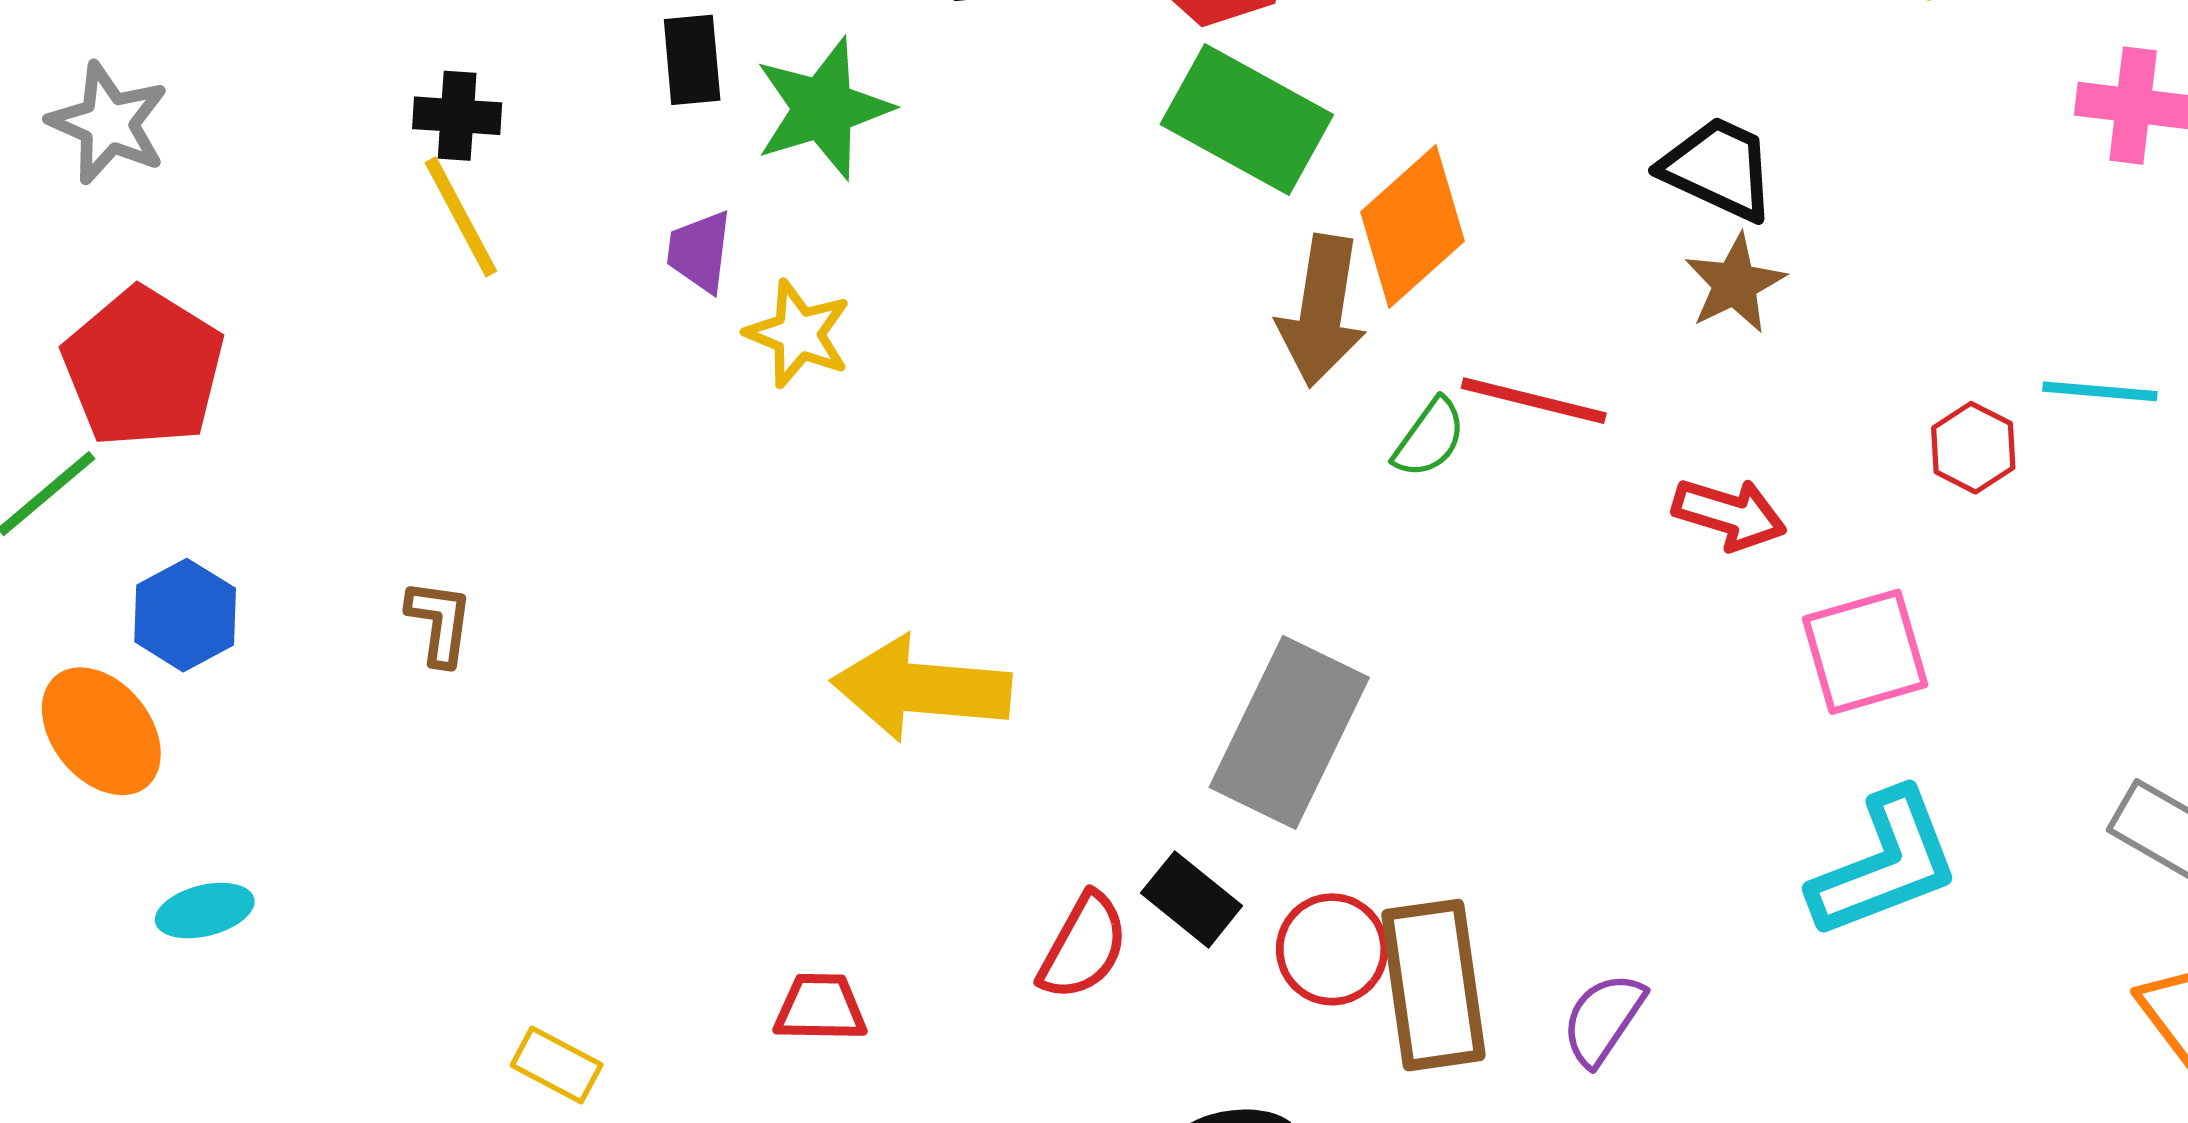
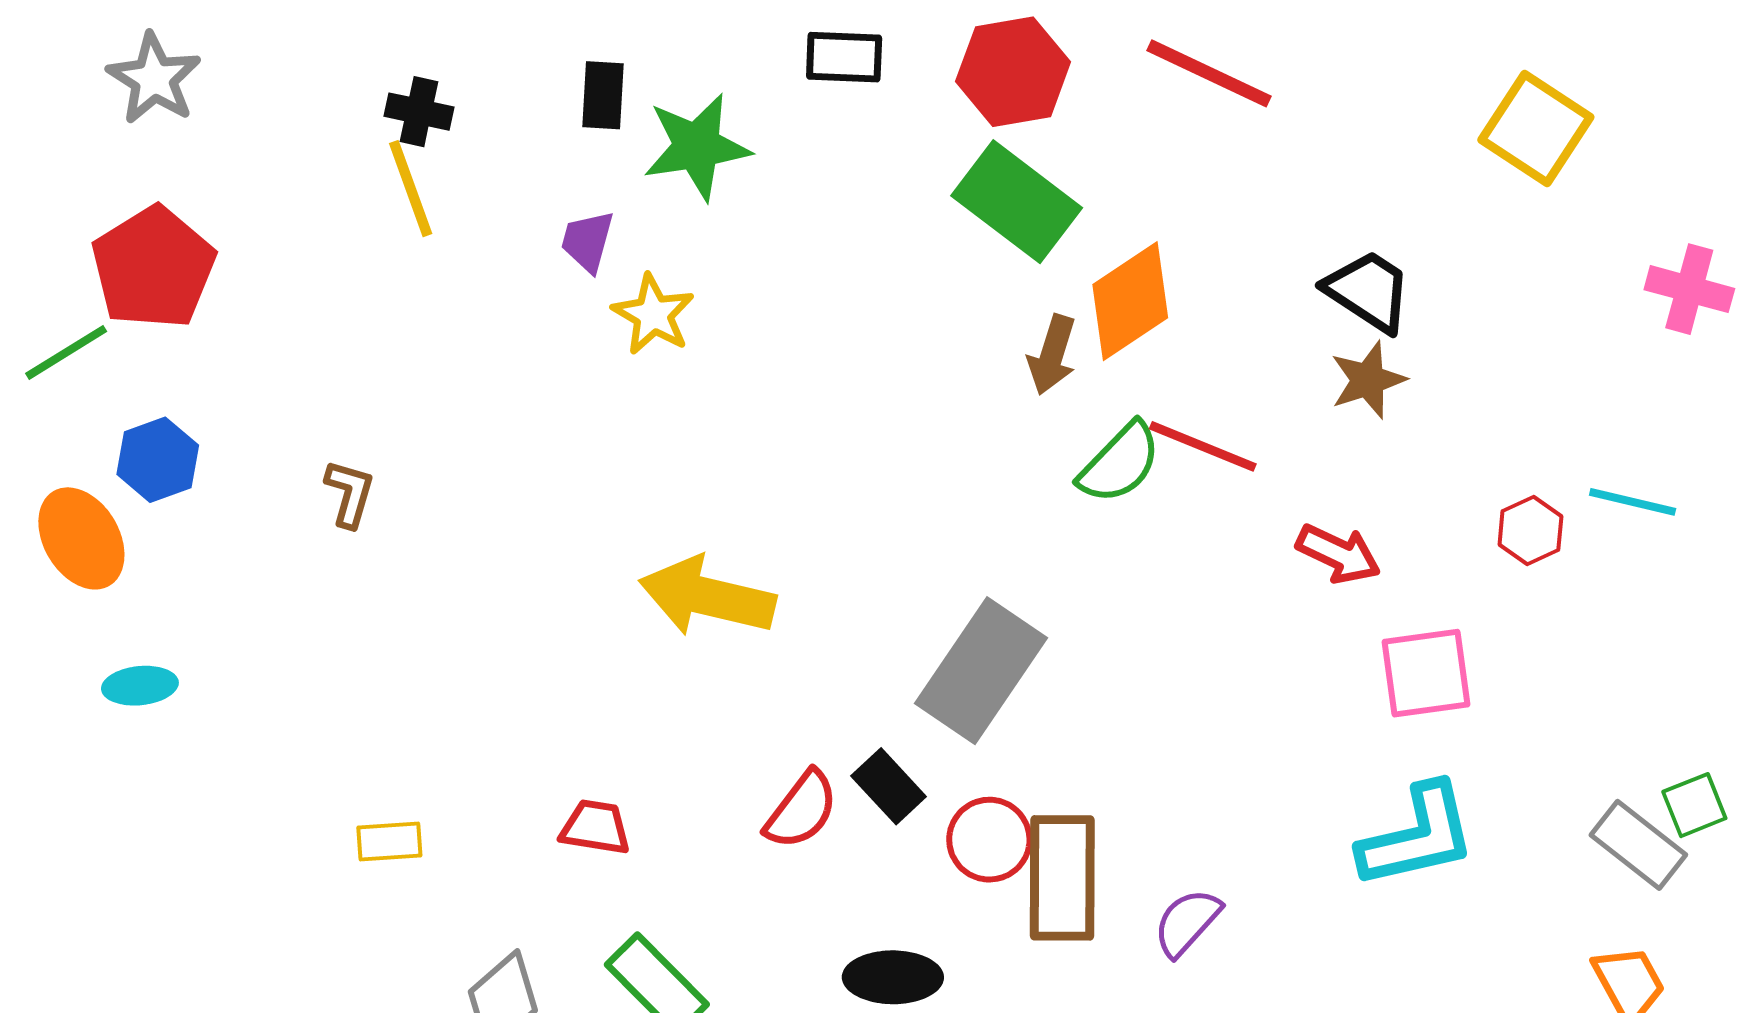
brown arrow: (1322, 311) -> (1052, 355), size x0.7
green semicircle: (1429, 438) -> (1120, 463), size x1.4
yellow rectangle: (557, 1065) -> (389, 842), turned -40

